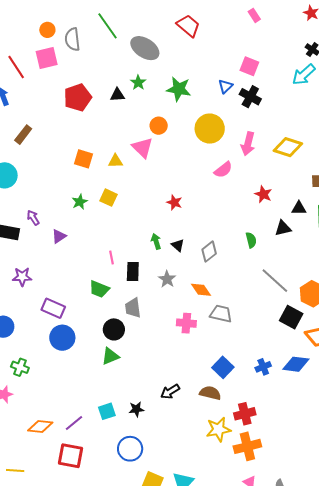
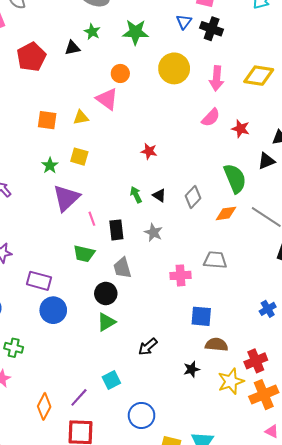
pink semicircle: (223, 170) -> (211, 118), moved
purple triangle: (59, 236) -> (66, 198), moved, size x1.8
green semicircle: (251, 240) -> (235, 178), size x1.8
orange diamond: (201, 290) -> (226, 213), moved, turned -55
blue square: (223, 367) -> (201, 316), moved, turned -30
black arrow: (170, 392) -> (148, 347), moved
black star: (136, 409) -> (192, 369), moved
orange diamond: (40, 426) -> (44, 406), turned -60

